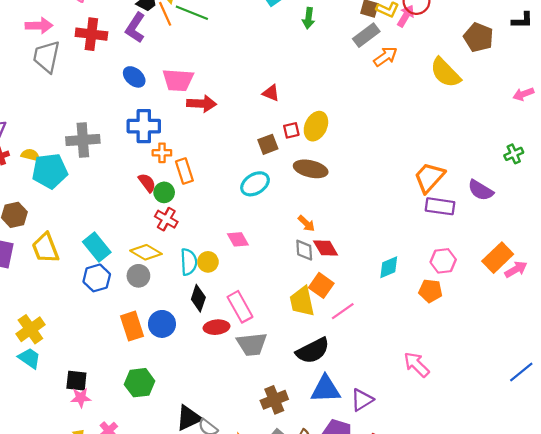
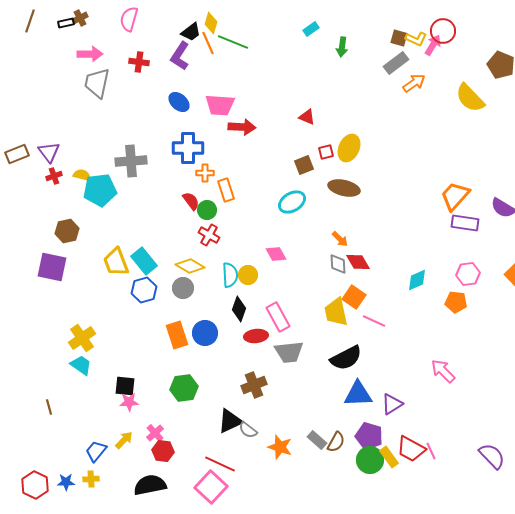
red cross: (91, 34) -> (139, 62), size x0.7
yellow trapezoid: (45, 248) -> (116, 262), moved
pink line: (343, 311) -> (374, 321), turned 60
brown cross: (274, 400) -> (254, 385), moved

